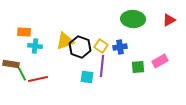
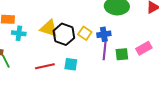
yellow triangle: (65, 41) -> (49, 28), turned 36
purple line: (102, 66) -> (105, 49), moved
red line: (38, 79) -> (45, 66), moved

